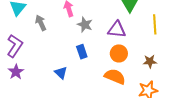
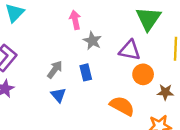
gray arrow: (41, 23) -> (55, 69), moved, turned 56
orange circle: (119, 53) -> (143, 74), moved

